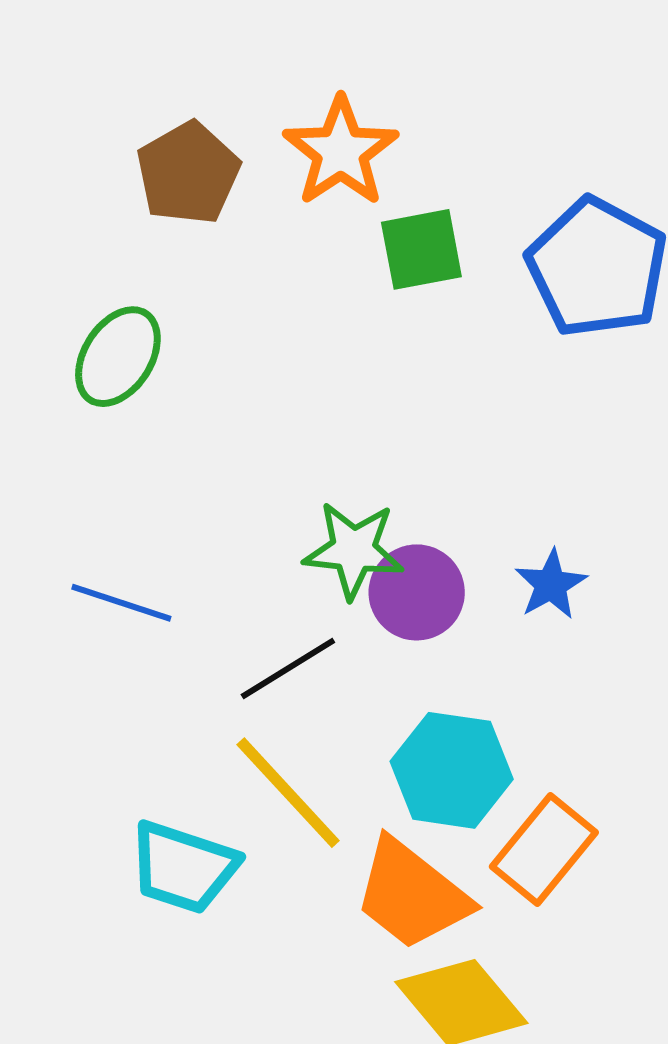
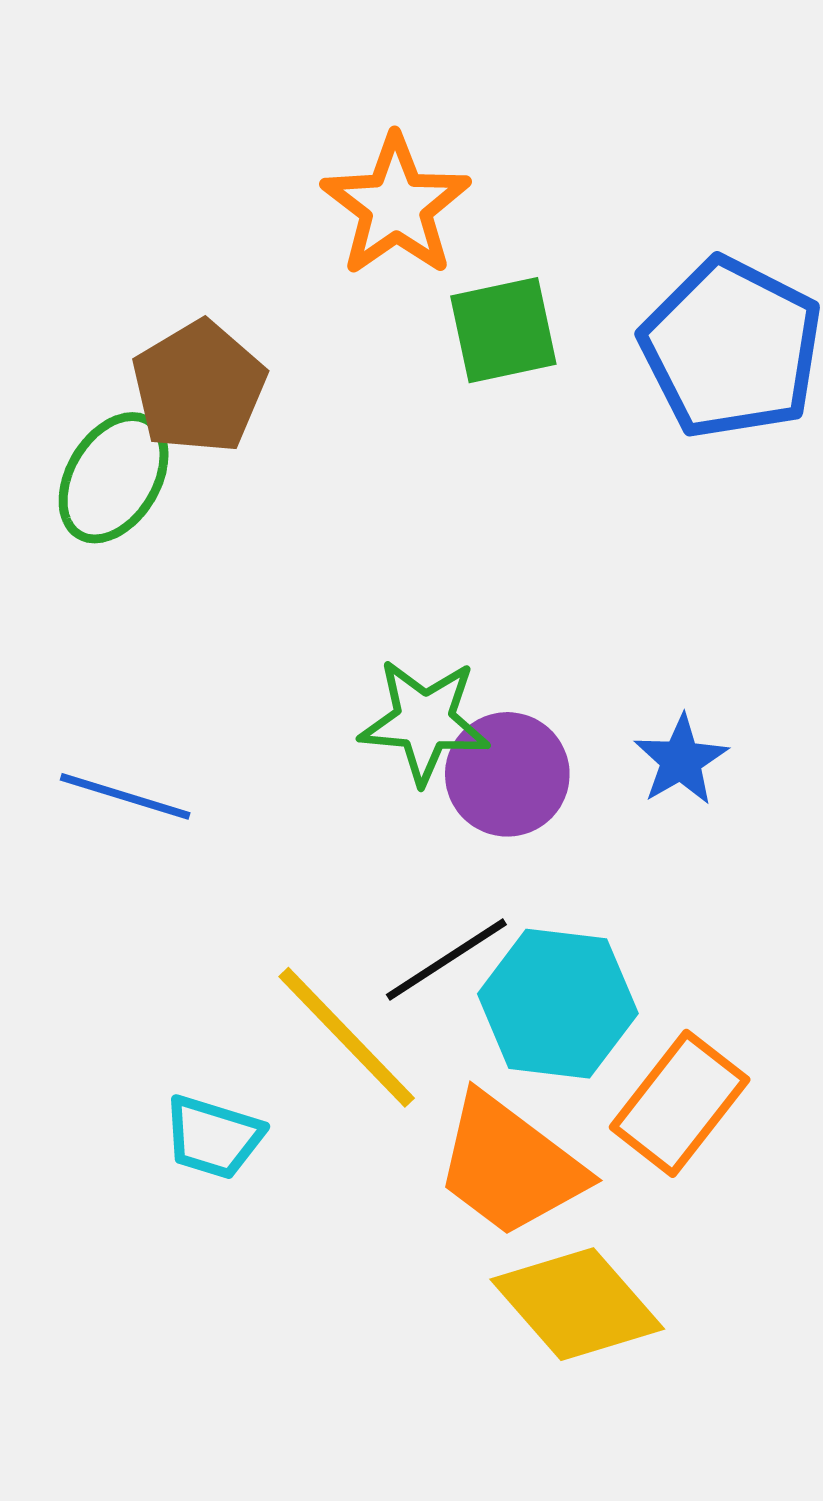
brown pentagon: (188, 173) -> (199, 387), moved
black line: (288, 669) -> (446, 960), moved
cyan trapezoid: (183, 867) -> (213, 1137), size x0.7

